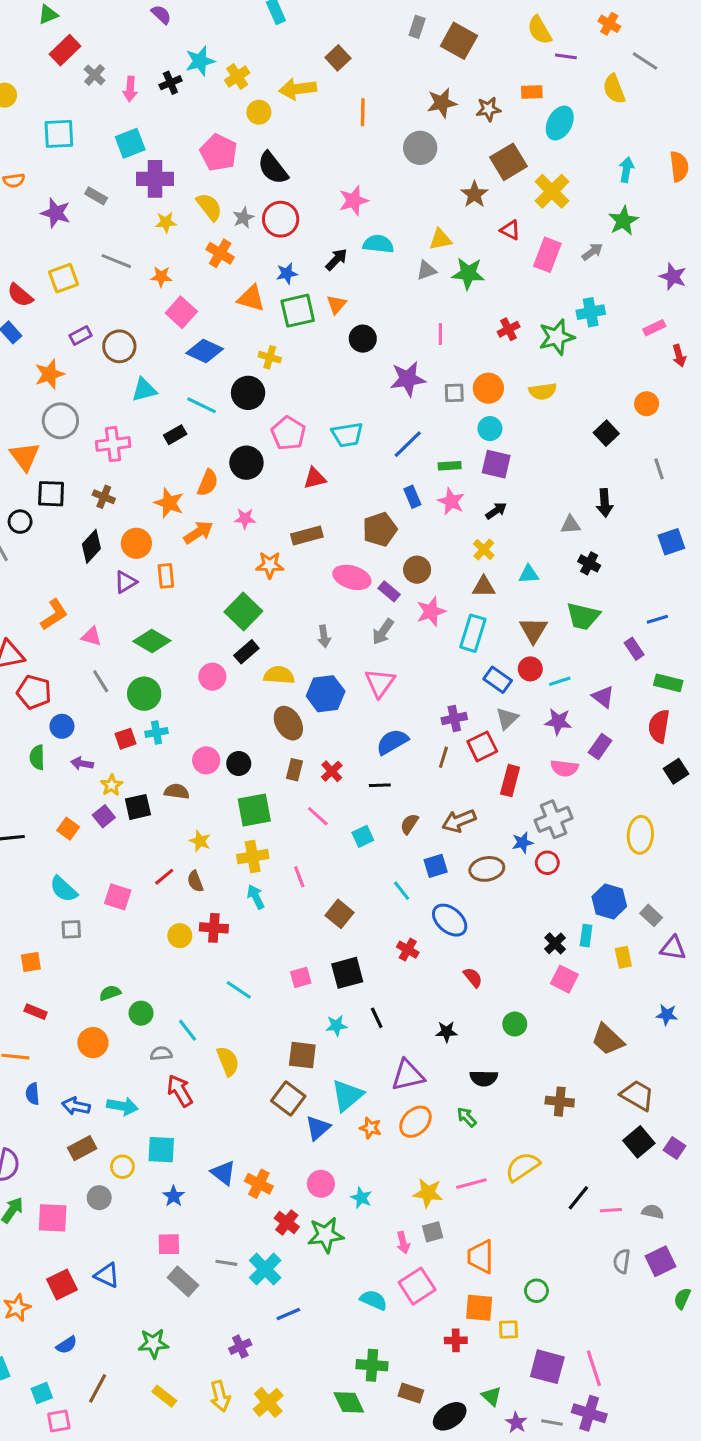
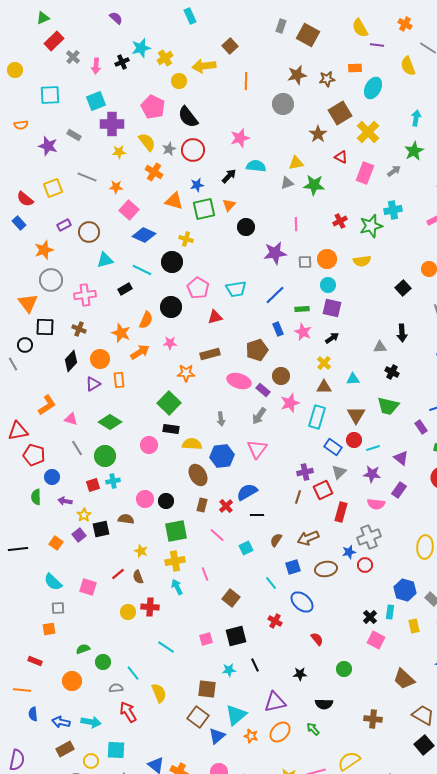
black rectangle: (246, 652) -> (171, 429), turned 49
blue semicircle: (392, 742) -> (247, 492), moved
orange square: (31, 962) -> (49, 629), moved

